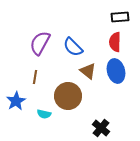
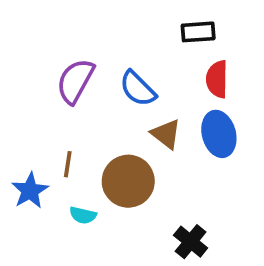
black rectangle: (120, 17) -> (198, 32), moved
brown line: (35, 77) -> (68, 164), moved

